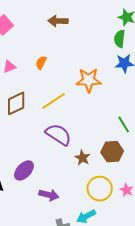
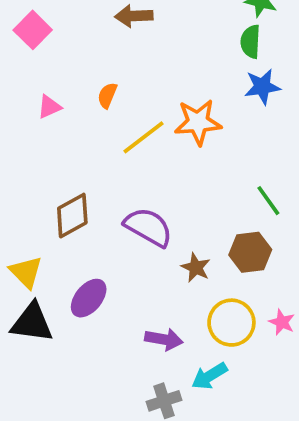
yellow line: (54, 101) -> (143, 137), moved
brown diamond: (16, 103) -> (72, 216), moved
purple arrow: (49, 195) -> (164, 339), moved

